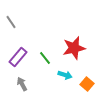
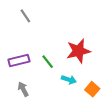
gray line: (11, 22) -> (25, 16), moved
purple rectangle: (18, 57) -> (19, 60), turned 36

